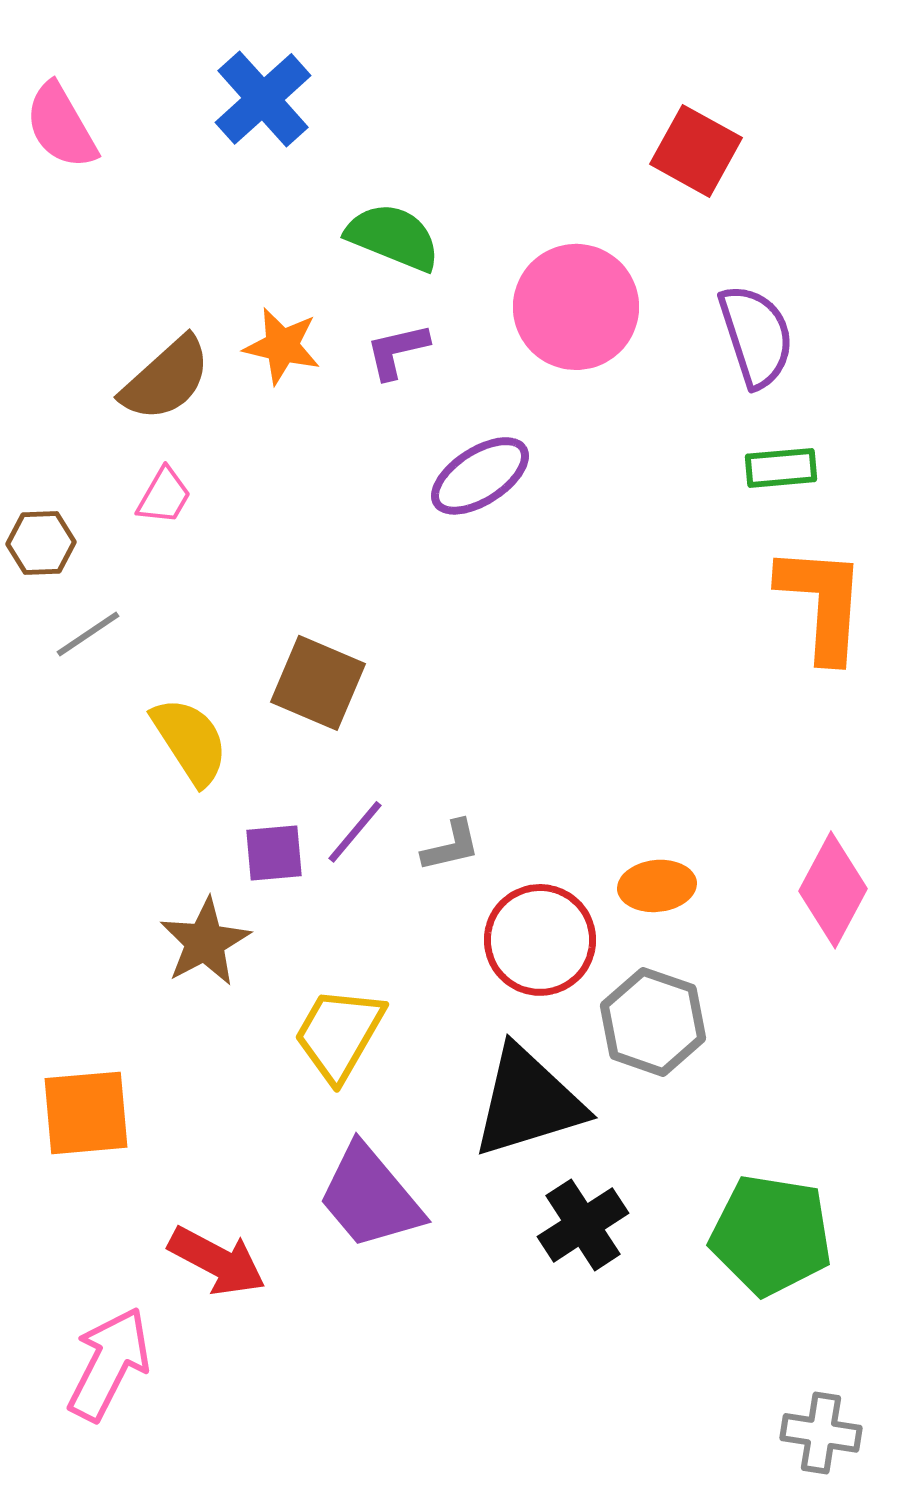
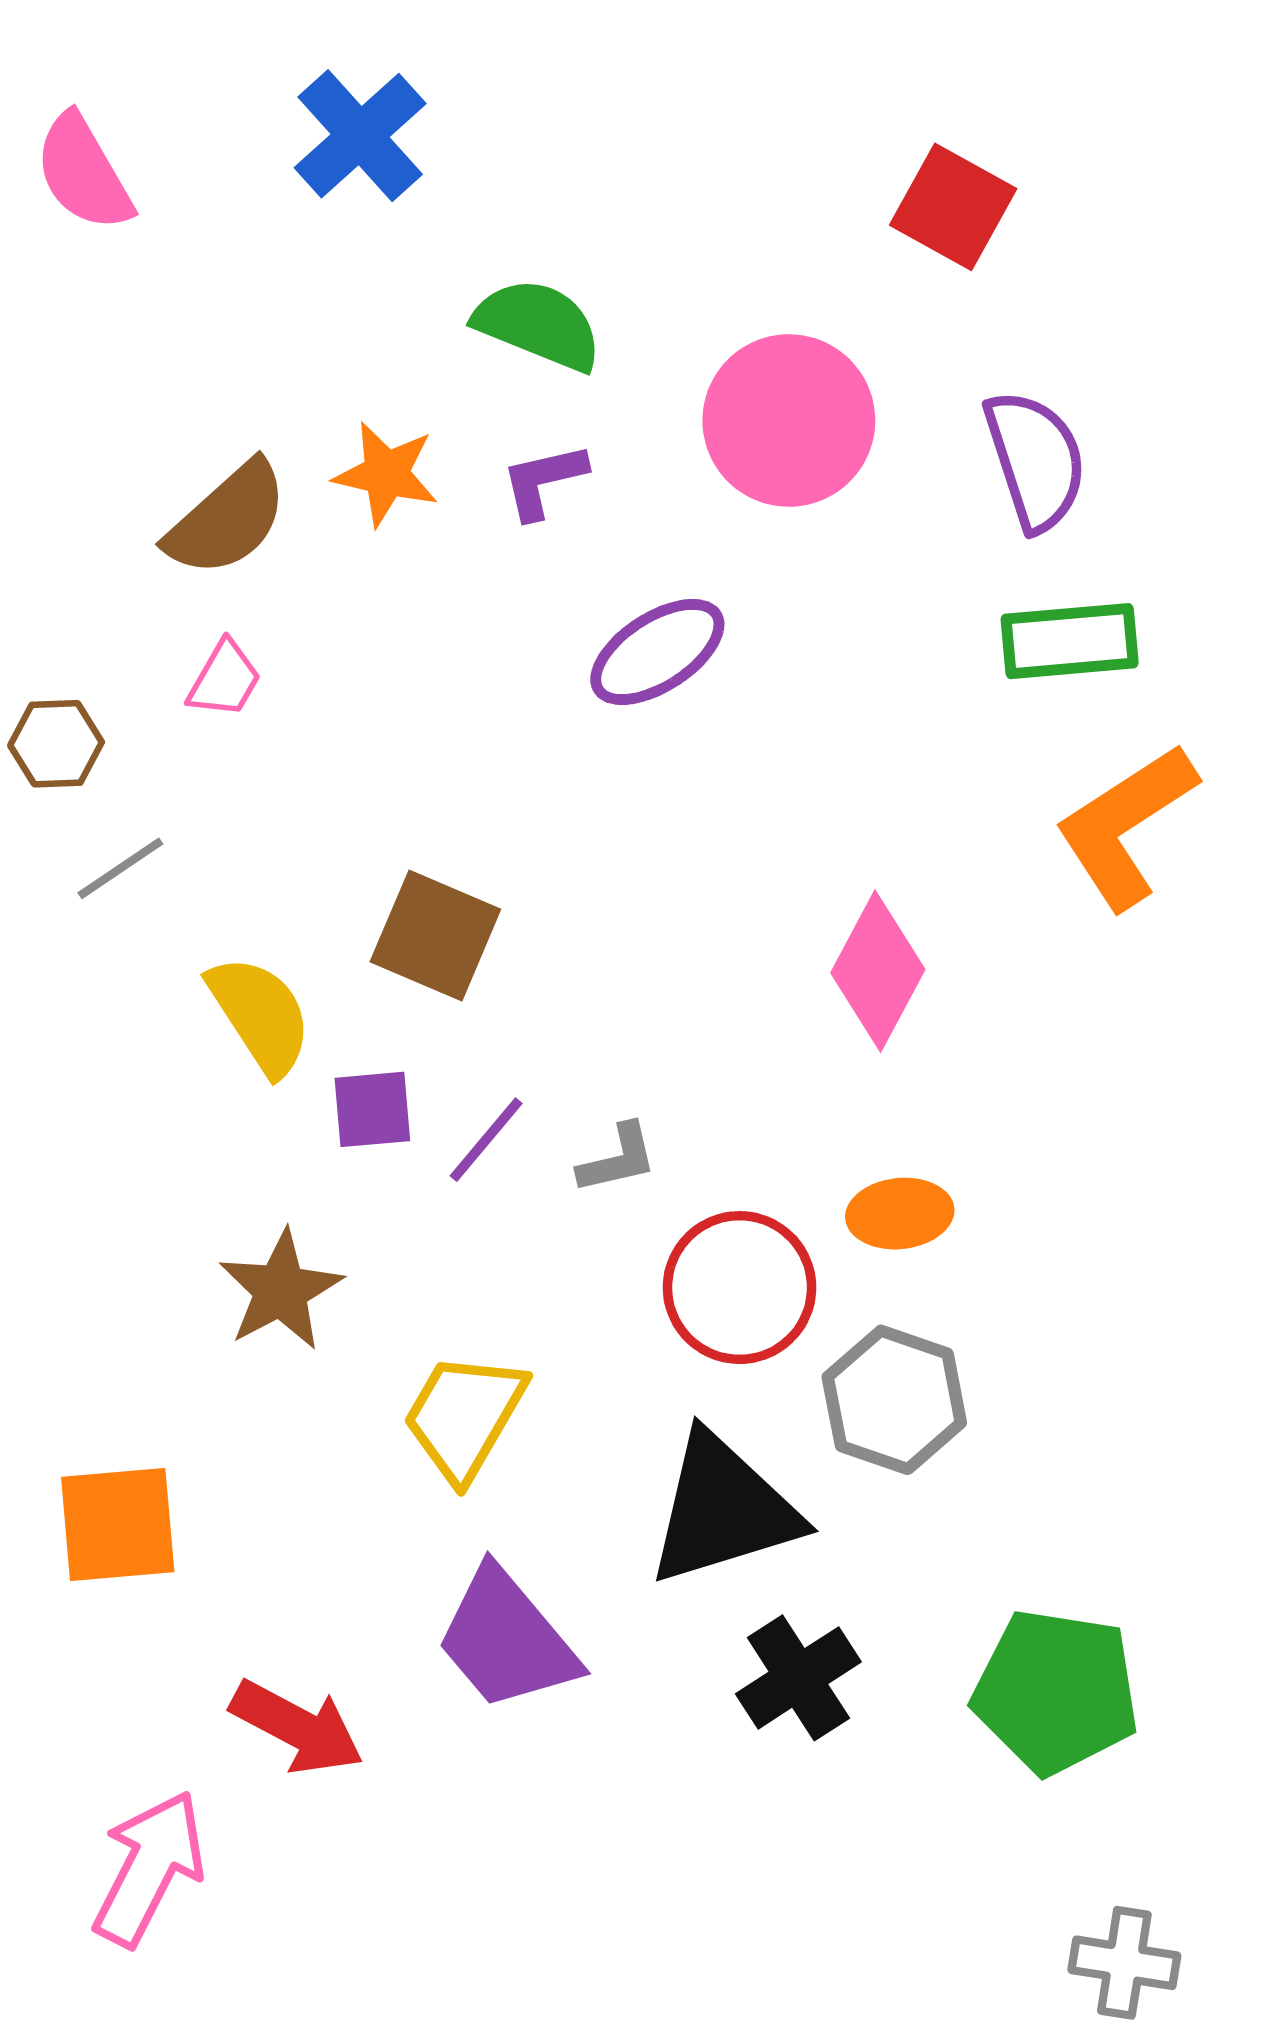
green rectangle: (781, 468) -> (1070, 641), size x1.4
orange L-shape: (822, 603) -> (1126, 826), turned -127
purple square: (274, 853) -> (372, 1109), moved
pink diamond: (833, 890) -> (878, 971), moved

